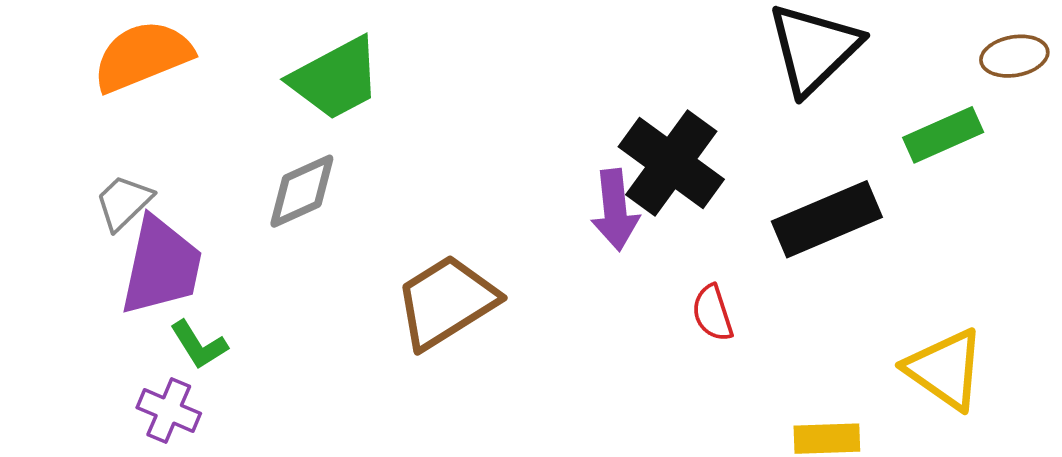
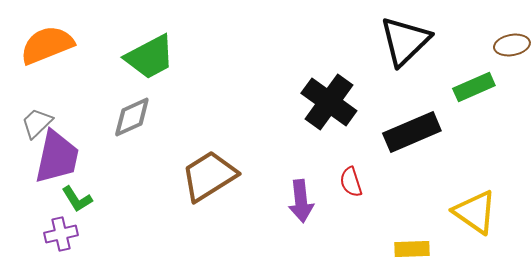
purple arrow: (615, 210) -> (301, 201), moved
purple cross: (169, 410) -> (61, 234), turned -36

